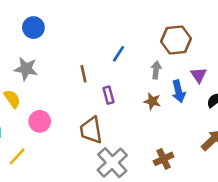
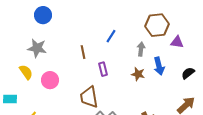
purple triangle: (199, 75) -> (177, 42), moved, turned -48
pink circle: (40, 121) -> (50, 80), moved

